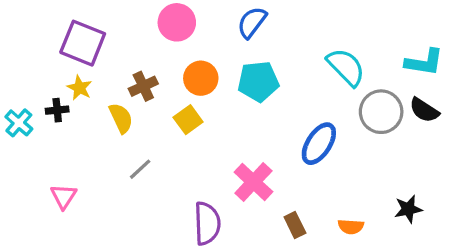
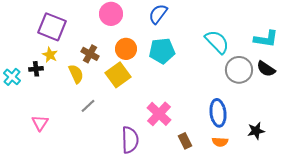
brown cross: (143, 86) -> (90, 54), turned -36
yellow square: (188, 120) -> (118, 75), size x1.4
blue ellipse: (319, 144) -> (218, 113), moved, turned -40

